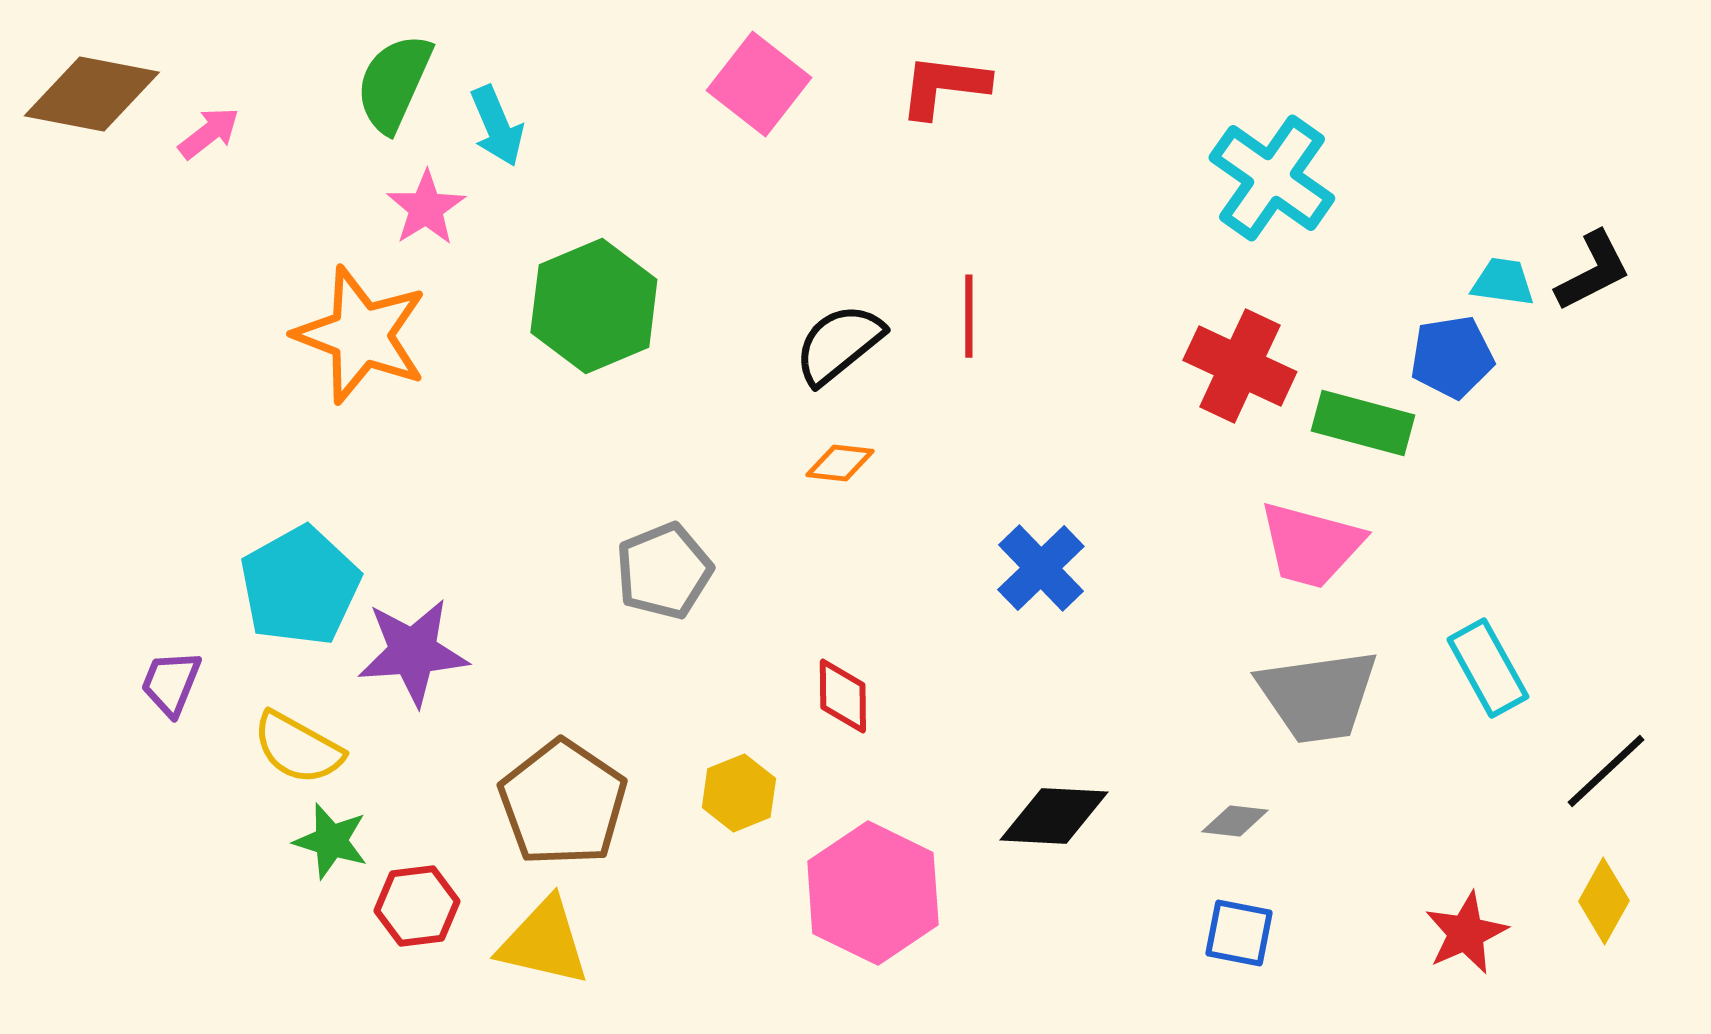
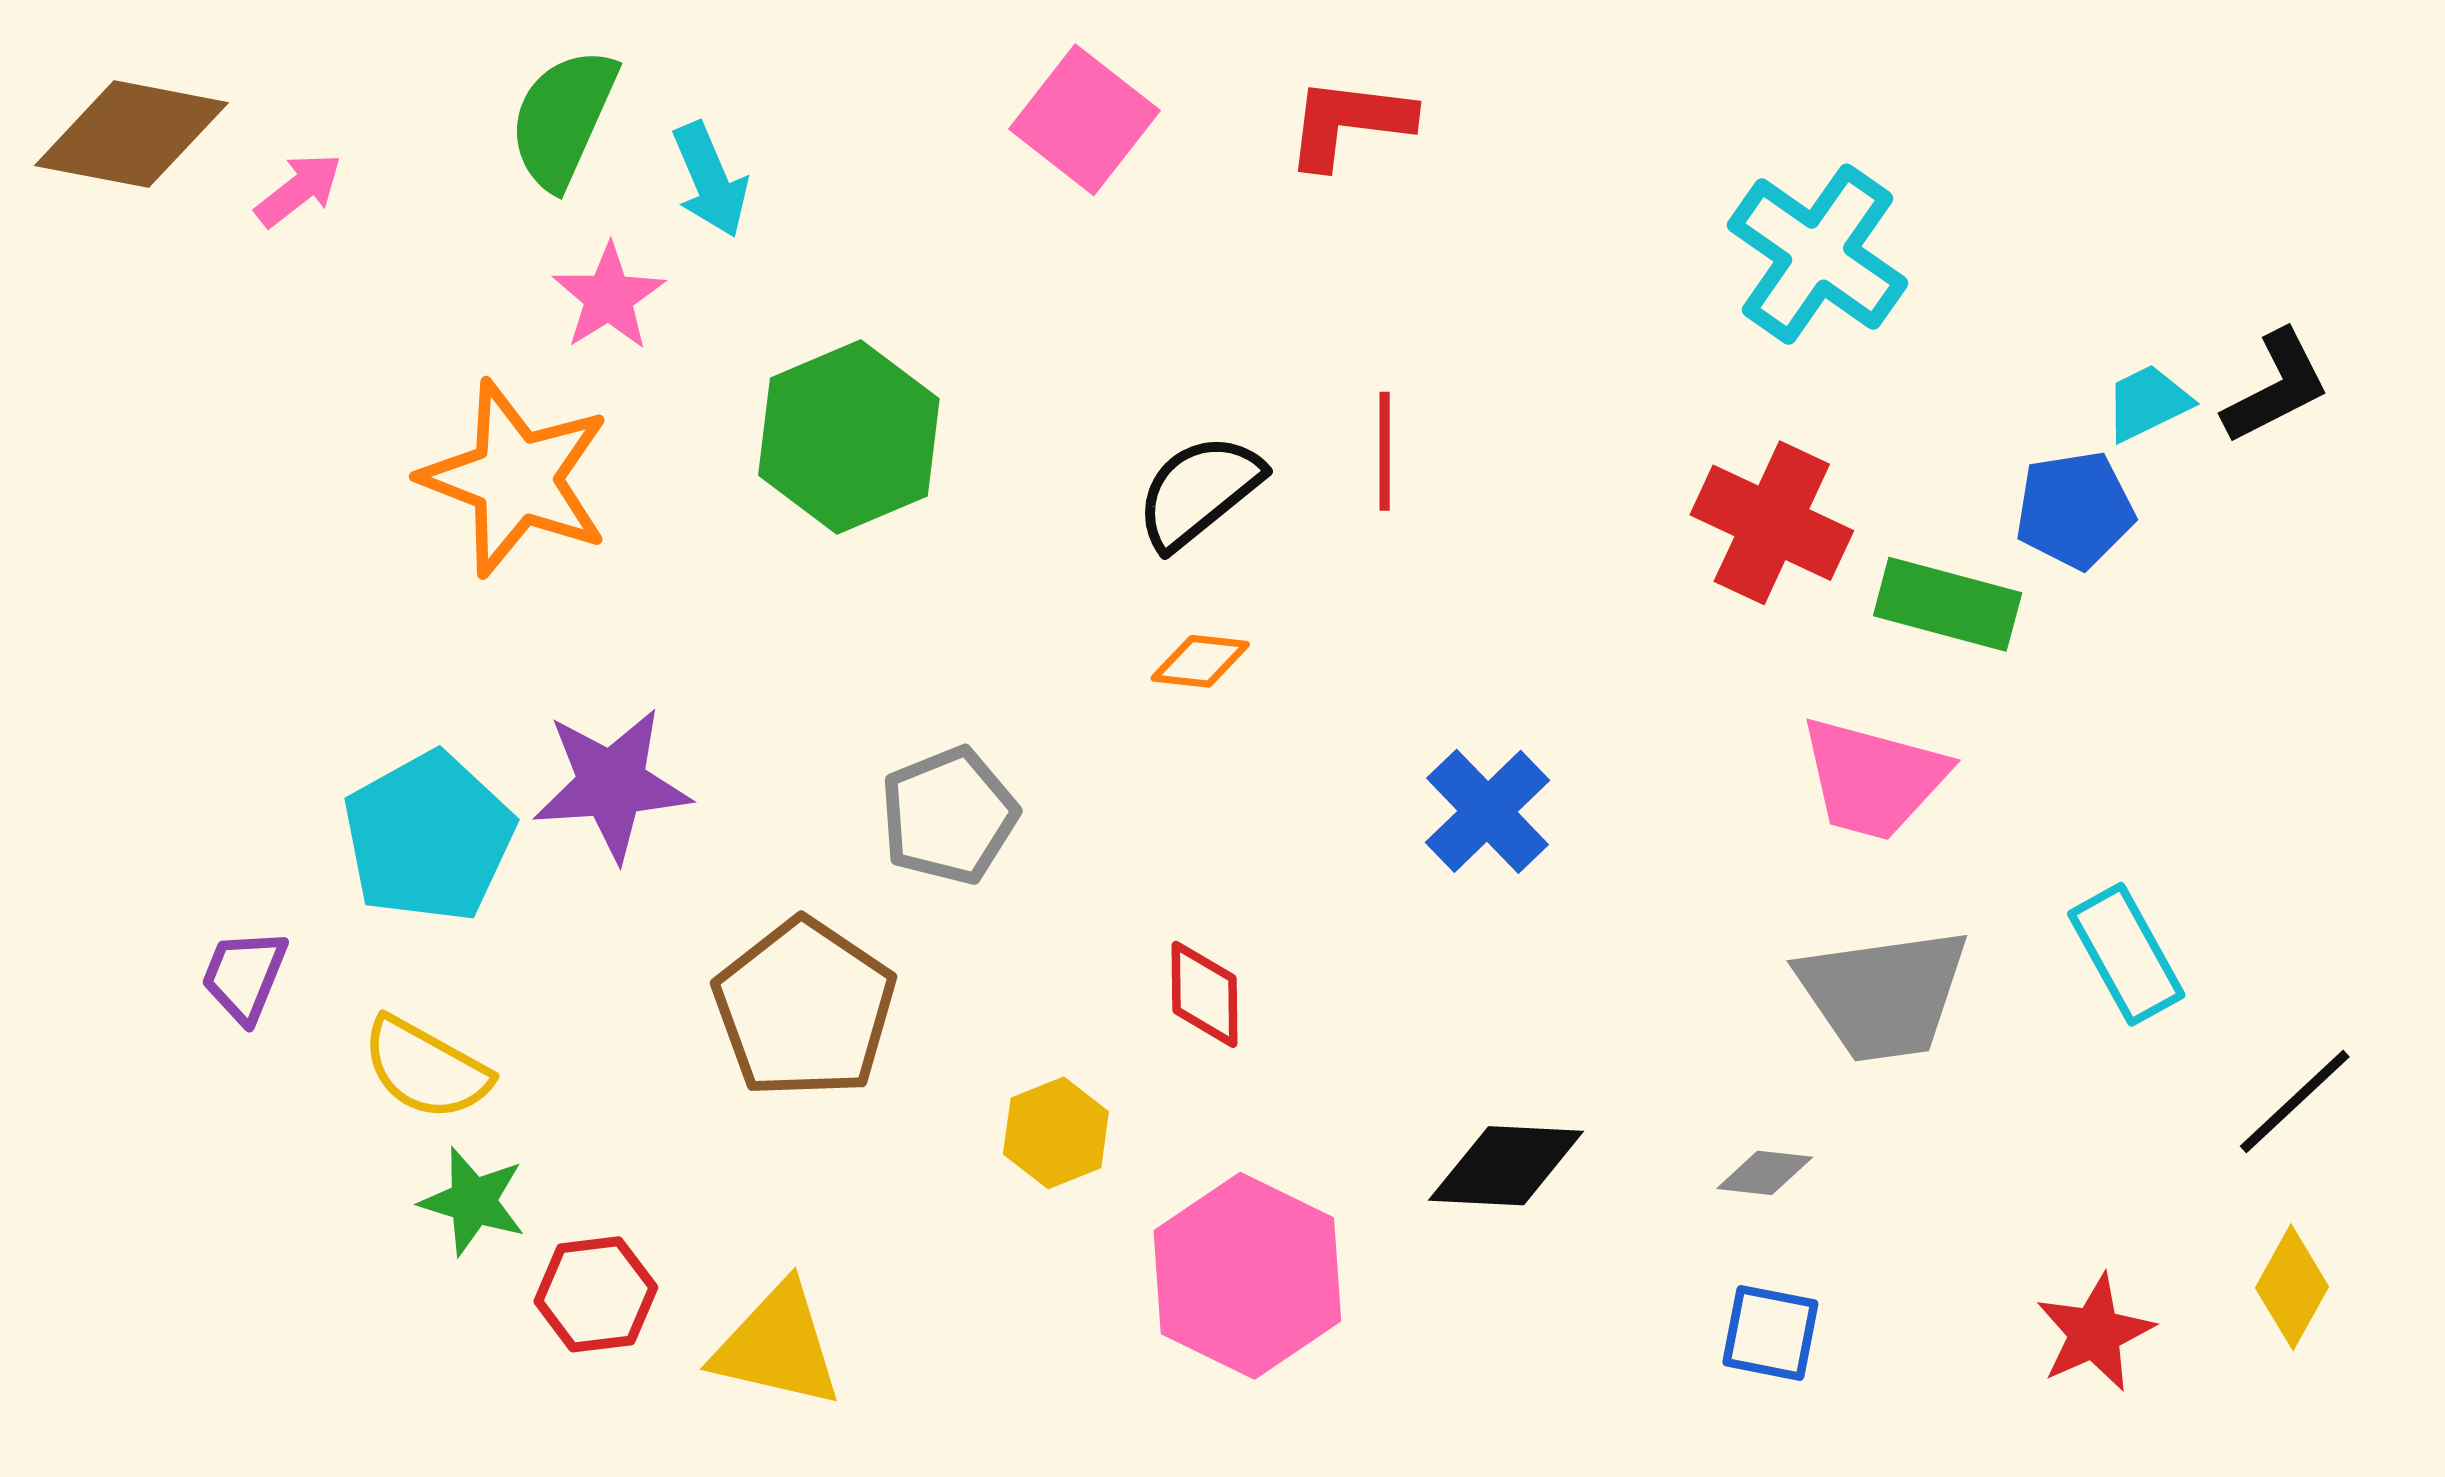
cyan trapezoid: (1503, 282) -> (2148, 403), turned -34
purple star: (413, 652) -> (612, 784), moved
brown pentagon: (563, 803) -> (804, 1009), moved

